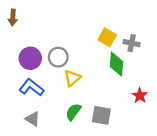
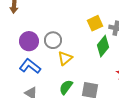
yellow square: (107, 37) -> (95, 23), turned 35
green diamond: (116, 64) -> (103, 46), turned 35

